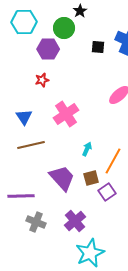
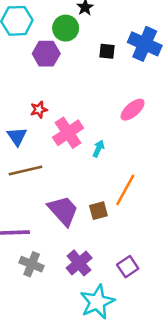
red star: (42, 80) -> (39, 110), moved
cyan arrow: (87, 149) -> (98, 149), moved
purple square: (107, 192) -> (128, 267), moved

